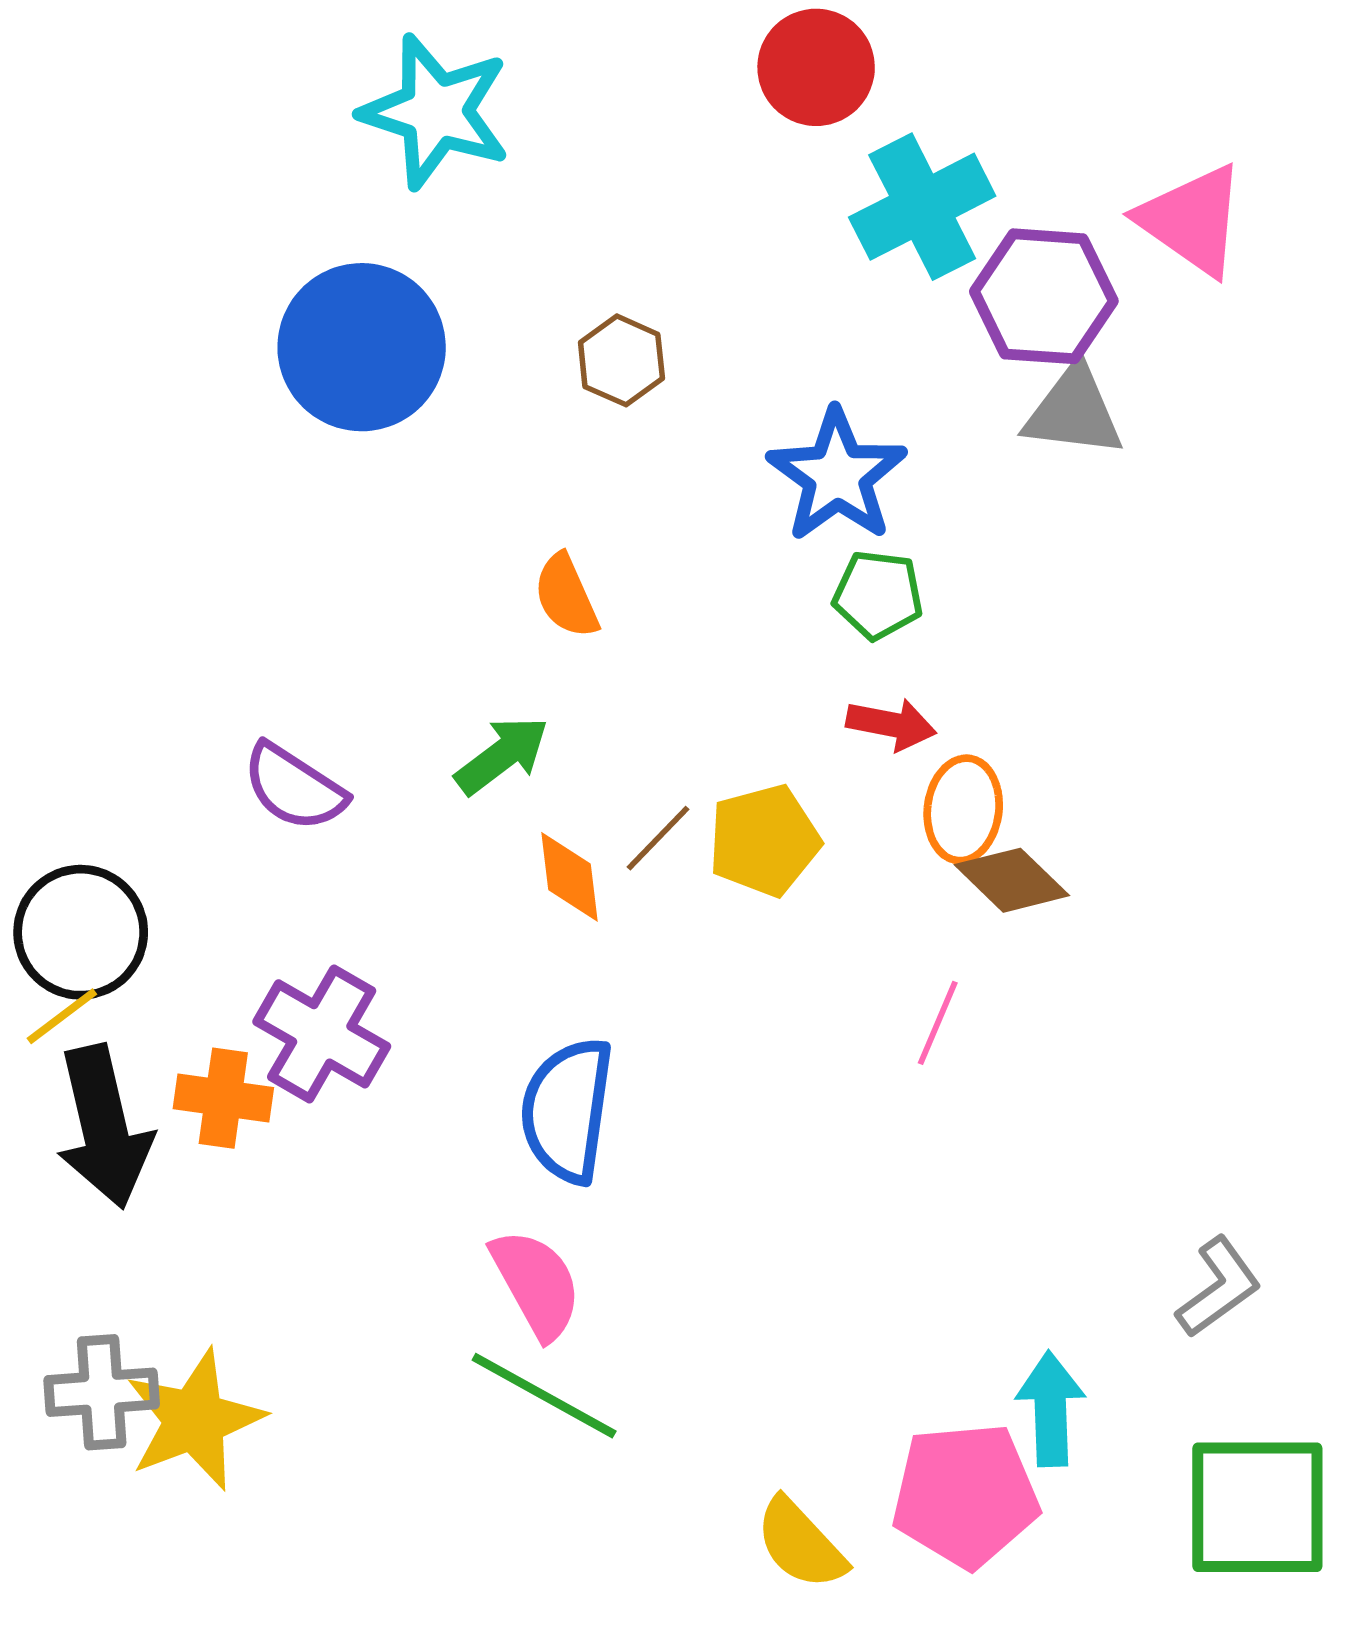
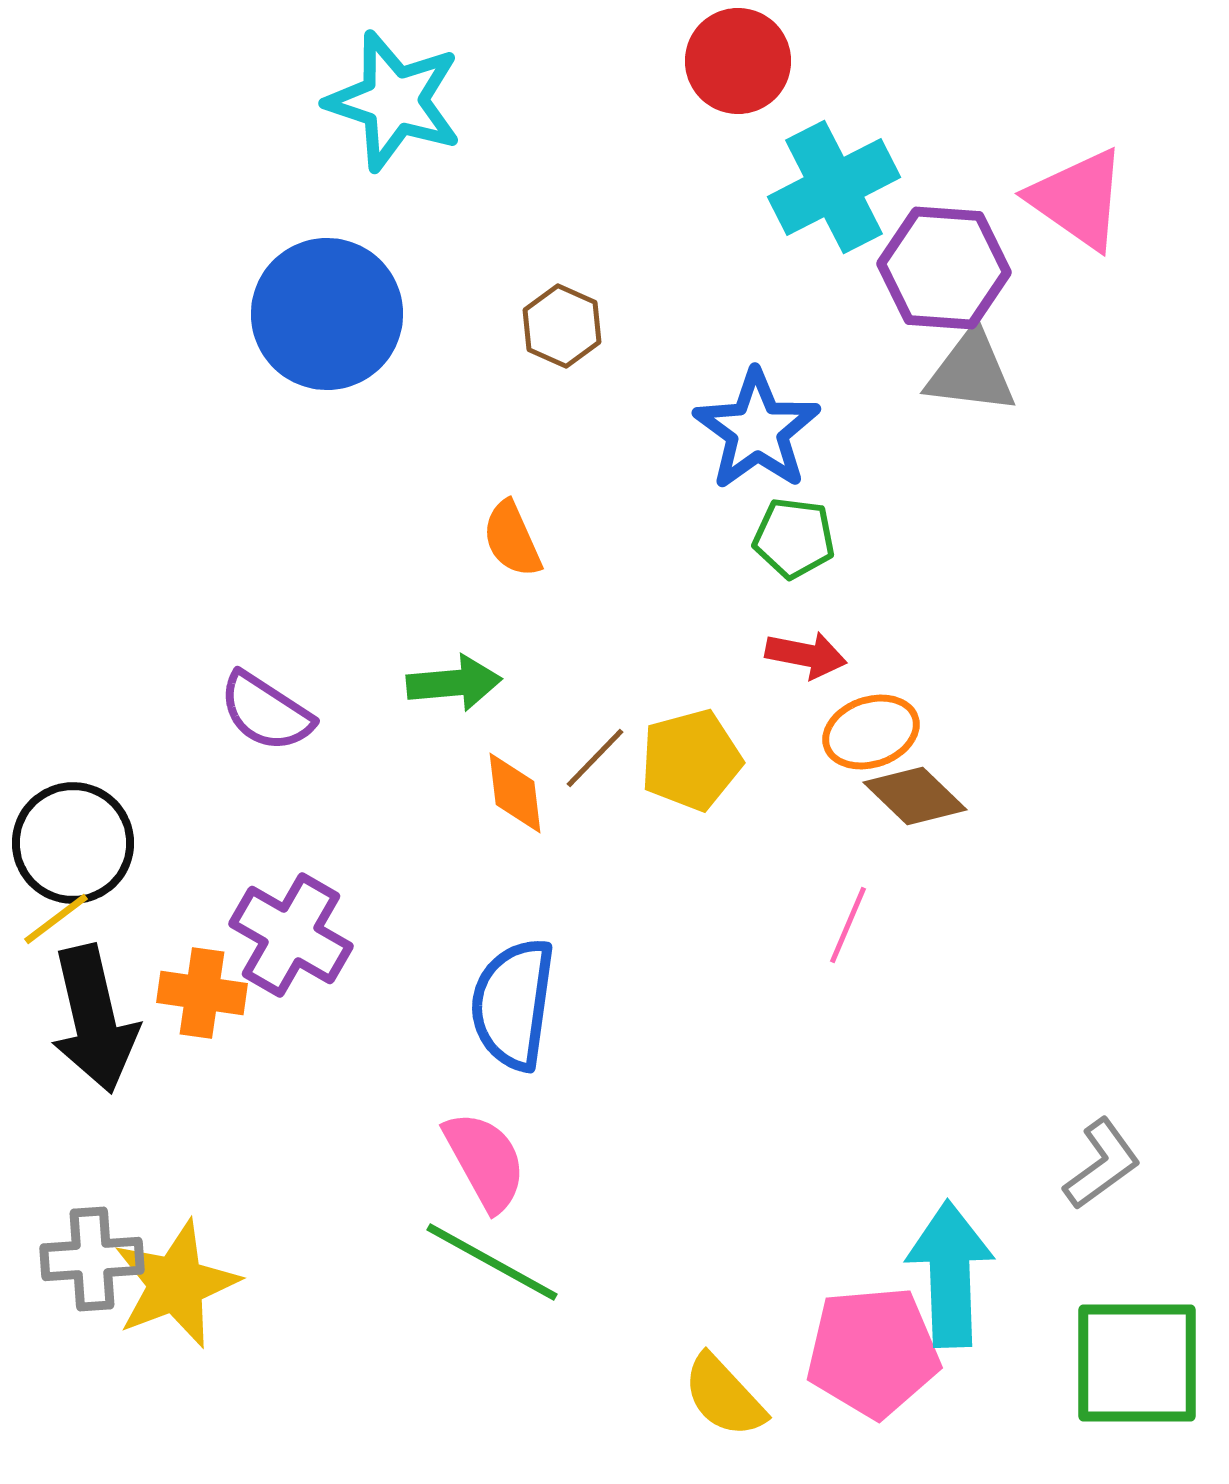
green arrow: (502, 755) -> (454, 683), turned 32
orange ellipse: (963, 809) -> (871, 732), turned 64
cyan arrow: (1051, 1409) -> (950, 1274), size x1.4

